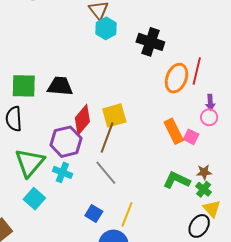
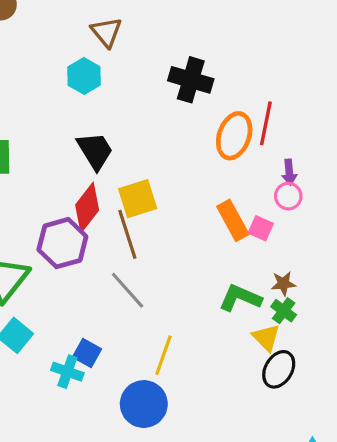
cyan hexagon: (106, 28) -> (84, 76), moved
black trapezoid: (60, 86) -> (95, 151), moved, turned 56
brown line: (107, 138) -> (127, 234), turned -36
cyan cross: (62, 172) -> (67, 372), moved
yellow triangle: (212, 209) -> (266, 338), moved
blue square: (94, 213) -> (87, 353), moved

